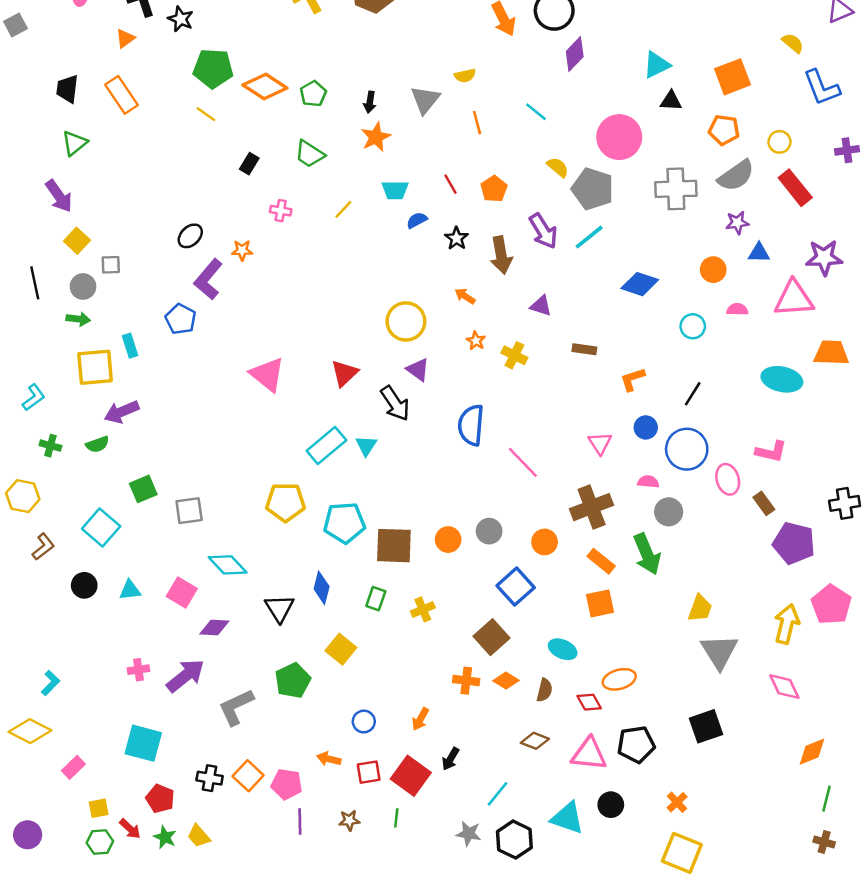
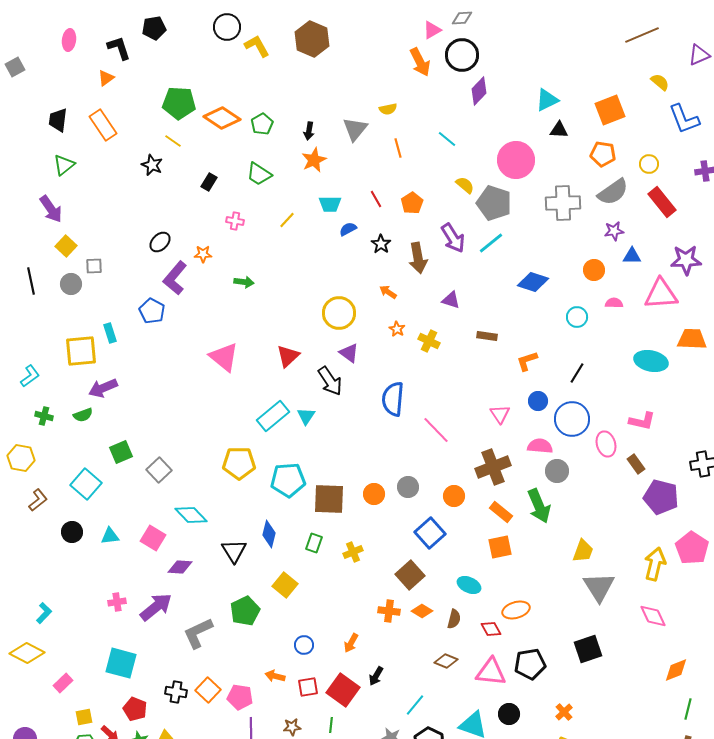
black star: (181, 19) -> (152, 165), moved
green arrow: (78, 319) -> (244, 282), moved
pink semicircle: (648, 482) -> (540, 446), size x1.4
gray square: (189, 511) -> (159, 470), turned -35

